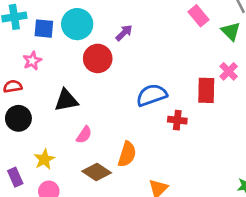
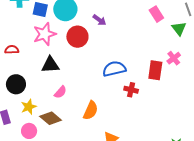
purple arrow: (124, 33) -> (99, 20), turned 72
pink star: (32, 61) -> (45, 34), moved, size x1.6
black circle: (18, 118) -> (16, 84), moved
brown diamond: (97, 172) -> (51, 118), moved

